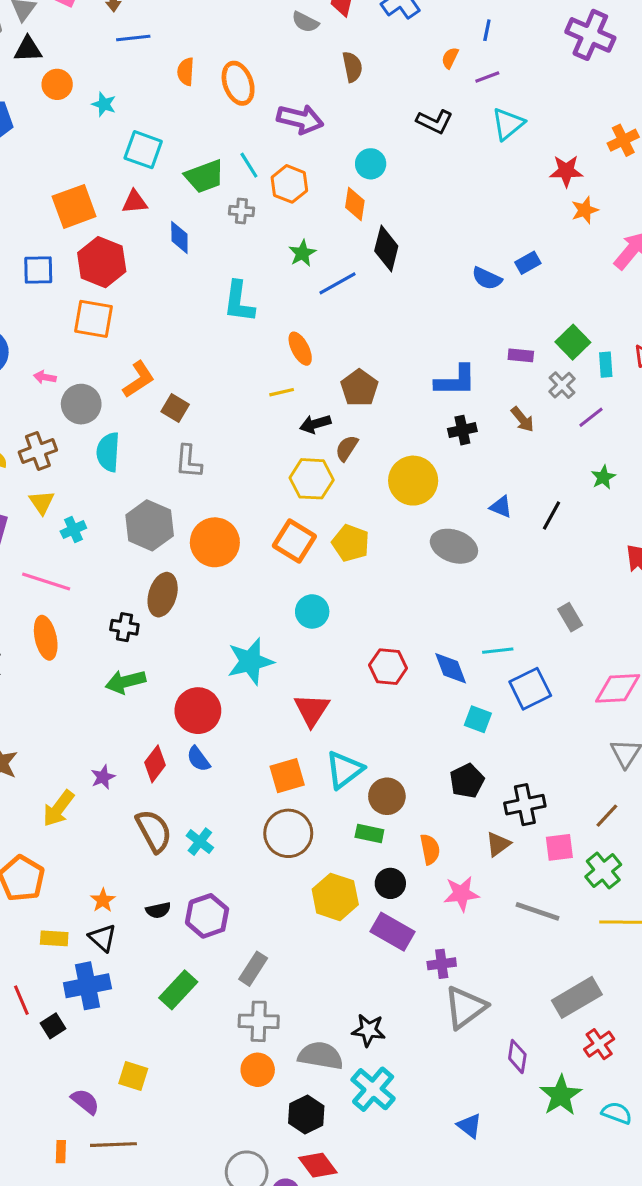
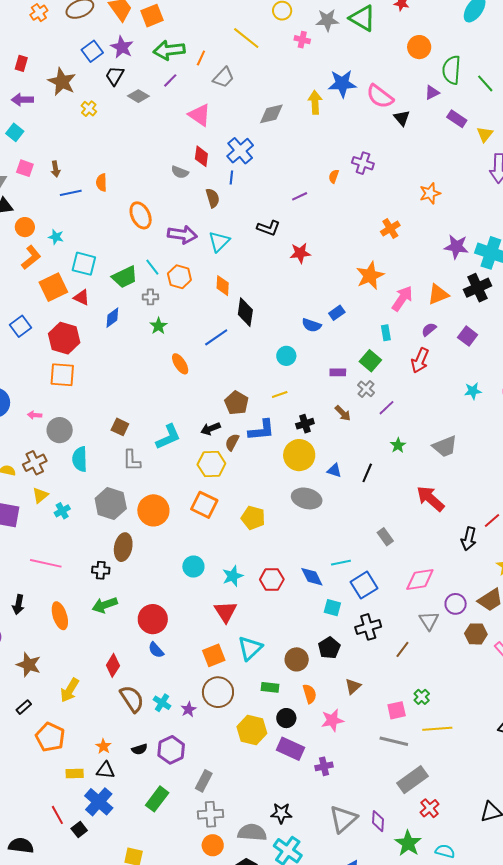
blue line: (487, 30) -> (231, 178), moved
purple cross: (590, 35) -> (363, 163), size x0.7
orange semicircle: (450, 58) -> (334, 176), moved
orange semicircle: (186, 72) -> (101, 183), moved
cyan triangle: (508, 124) -> (219, 242), moved
cyan circle: (371, 164) -> (286, 356), moved
red star: (566, 171) -> (300, 253), moved
red triangle: (135, 202) -> (82, 298), turned 36
orange square: (74, 206) -> (53, 287), moved
orange star: (585, 210) -> (370, 276), size x1.6
blue diamond: (179, 237) -> (112, 318), turned 60
green star: (302, 253) -> (158, 326), moved
blue square: (38, 270) -> (21, 326), moved, turned -30
cyan L-shape: (239, 302) -> (168, 437), moved, turned -116
orange ellipse: (300, 349) -> (180, 364), moved
cyan rectangle: (606, 365) -> (386, 333), moved
orange L-shape: (139, 379) -> (31, 257), moved
blue L-shape: (456, 381) -> (261, 430), moved
yellow line: (282, 392) -> (280, 395), moved
yellow circle: (413, 481) -> (299, 455), moved
yellow triangle: (42, 502) -> (40, 495), turned 30
yellow pentagon: (351, 543) -> (253, 518), moved
pink line: (46, 582) -> (46, 563), moved
cyan circle: (312, 611) -> (193, 567), moved
orange ellipse: (46, 638) -> (60, 616), moved
cyan star: (250, 661) -> (233, 576), moved, size x0.7
red diamond: (155, 764) -> (113, 665), moved
purple star: (103, 777) -> (188, 709), moved
brown circle: (387, 796) -> (297, 659), moved
black cross: (525, 805) -> (368, 627), moved
brown line: (607, 816) -> (402, 649), moved
pink square: (559, 847) -> (397, 710), moved
green cross: (603, 871) -> (422, 697), size x0.7
gray line: (538, 911) -> (394, 741), moved
black triangle: (103, 938) -> (106, 770), turned -30
blue cross: (87, 986) -> (99, 802), turned -32
gray triangle: (465, 1007) -> (343, 819), moved

